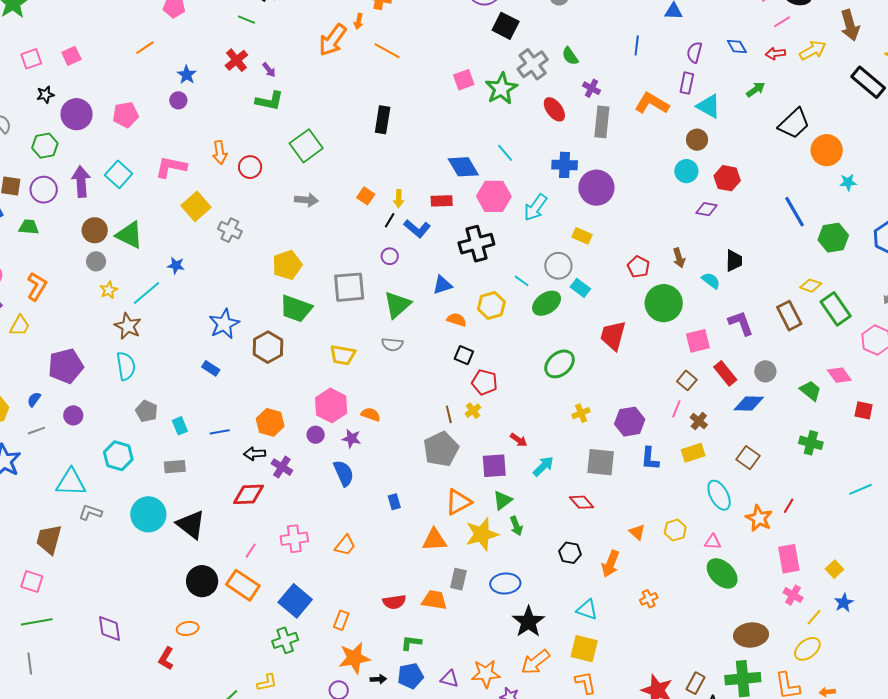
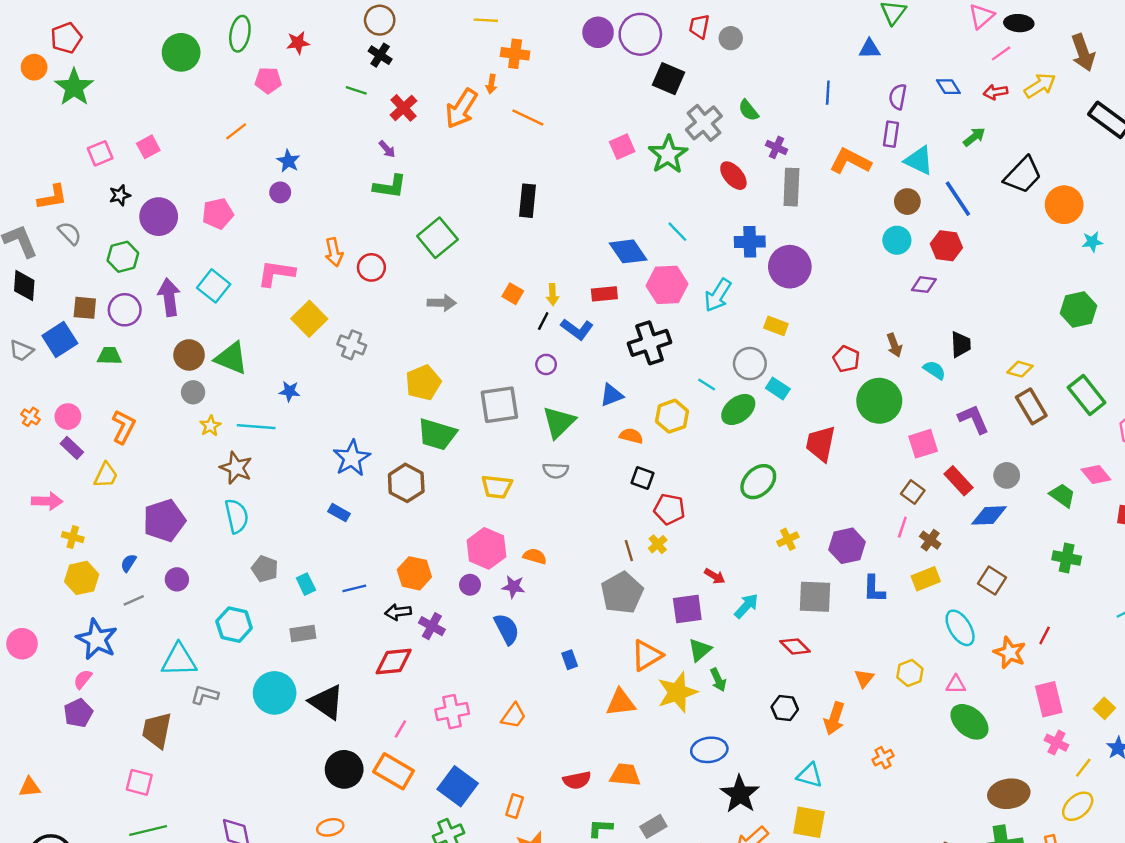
red cross: (236, 60) -> (404, 108), moved
blue line: (794, 212) -> (958, 199), moved
yellow diamond: (811, 286) -> (1020, 369), moved
cyan line: (147, 293) -> (256, 427), turned 48
orange triangle: (637, 532) -> (864, 678), turned 30
gray rectangle: (458, 579) -> (653, 826), moved, turned 50

